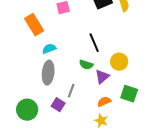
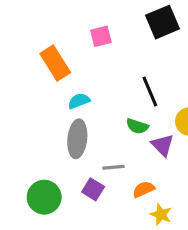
purple triangle: (102, 77) -> (162, 145), turned -35
gray line: (71, 91) -> (114, 167), turned 64
orange semicircle: (104, 102) -> (144, 189), moved

